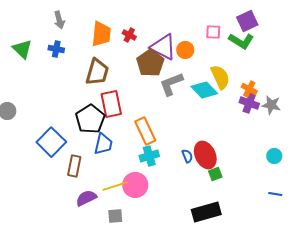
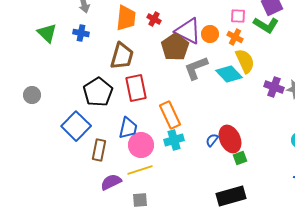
orange cross: (249, 89) -> (235, 37), moved
black pentagon: (90, 119) -> (98, 92), moved
blue semicircle: (187, 156) -> (212, 140), turned -120
pink circle: (135, 185) -> (141, 145), moved

